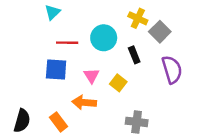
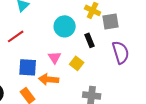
gray square: (160, 32) -> (111, 21), turned 36
red line: (67, 43) -> (16, 36), moved, turned -36
blue square: (56, 70) -> (28, 67), moved

